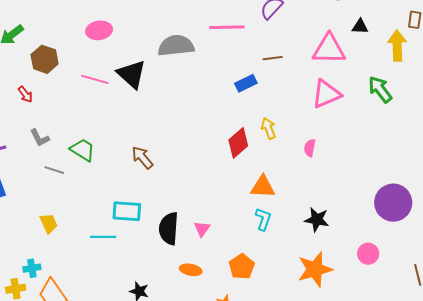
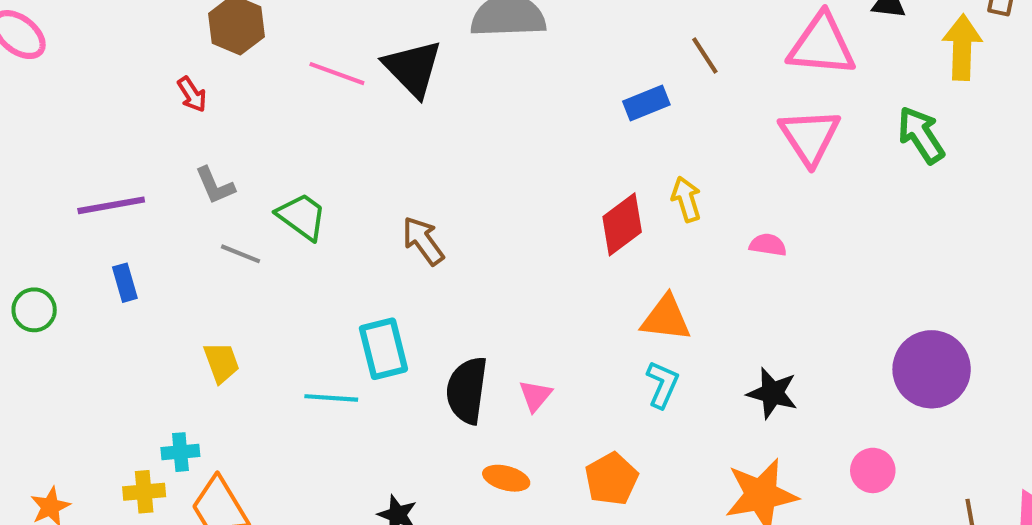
brown line: (273, 58) -> (705, 55), turned 60
pink triangle: (326, 94) -> (810, 137), turned -44
pink semicircle: (310, 148) -> (768, 245), turned 84
cyan rectangle: (127, 211) -> (383, 349), turned 68

